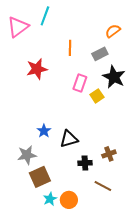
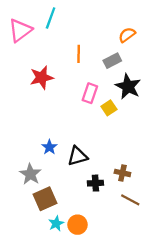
brown cross: (109, 154) -> (122, 173), turned 32
gray star: (27, 155) -> (30, 174), turned -30
brown line: (103, 186) -> (130, 200), moved

